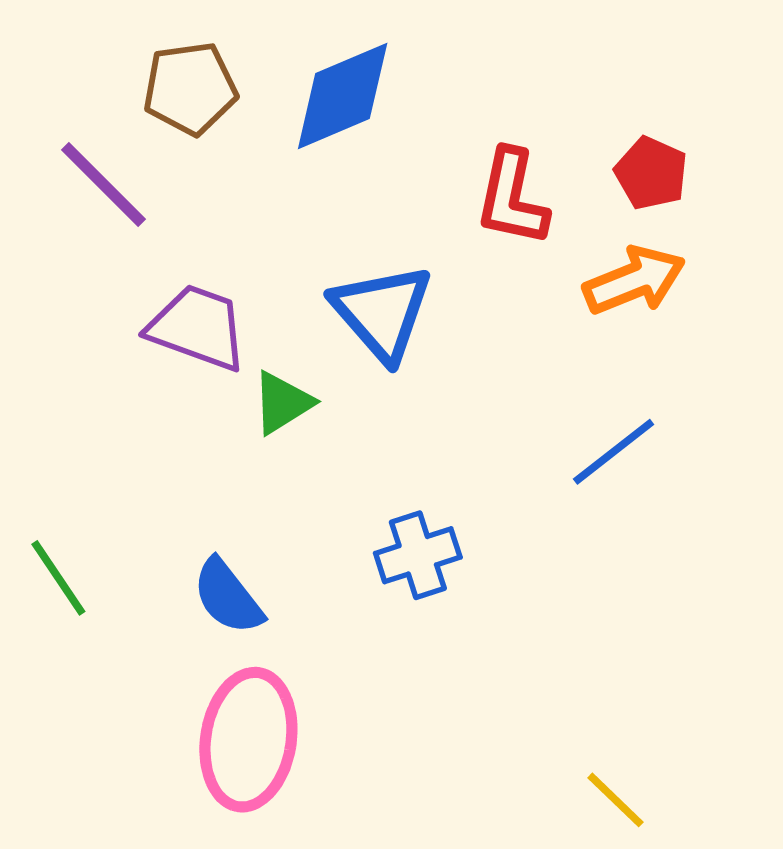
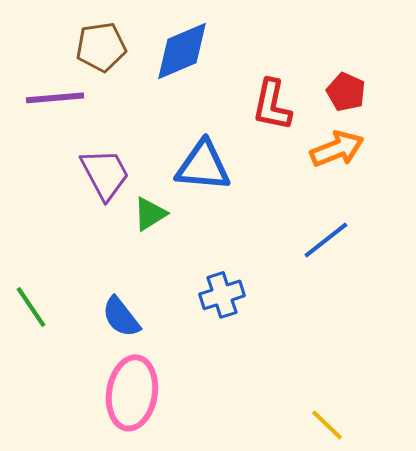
purple line: (104, 184) -> (55, 98), turned -50
blue triangle: (382, 312) -> (203, 166), turned -44
purple trapezoid: (198, 327) -> (105, 174), turned 42

